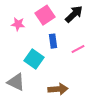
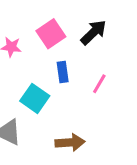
pink line: (78, 49) -> (99, 84), turned -32

